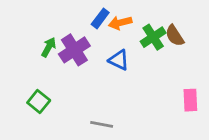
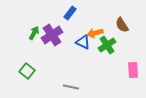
orange arrow: (120, 23) -> (95, 33), moved
green cross: (153, 37) -> (107, 45), moved

